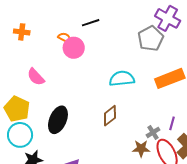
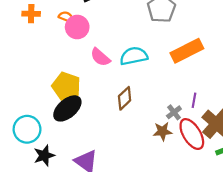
orange cross: (22, 32) -> (31, 14), moved
pink semicircle: (36, 77) -> (100, 57), moved
yellow pentagon: (17, 109) -> (66, 86), moved
black ellipse: (58, 120) -> (67, 108), turned 32

